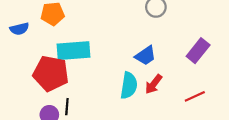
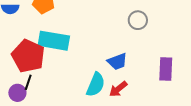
purple rectangle: (198, 51) -> (166, 69), turned -50
black line: (67, 107) -> (28, 82), moved

